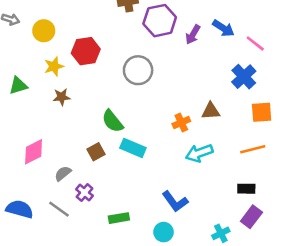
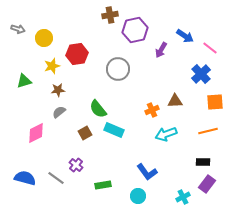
purple arrow: (193, 35) -> (161, 50), moved
gray semicircle: (63, 173) -> (59, 112), moved

